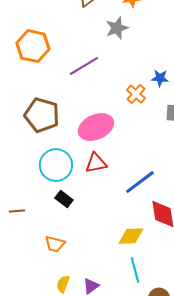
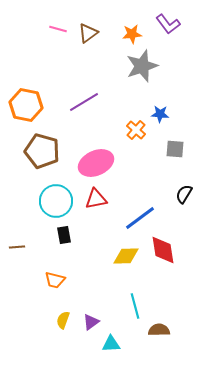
gray star: (117, 28) -> (142, 66), moved, size x1.4
orange hexagon: (33, 46) -> (26, 105), moved
black rectangle: (64, 199) -> (64, 235), turned 42
yellow diamond: (131, 236) -> (126, 256), moved

